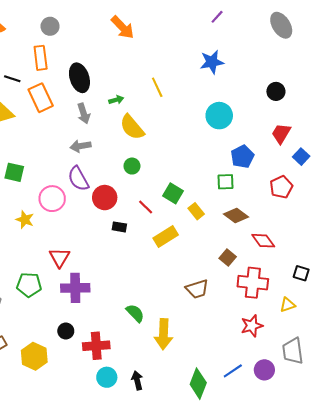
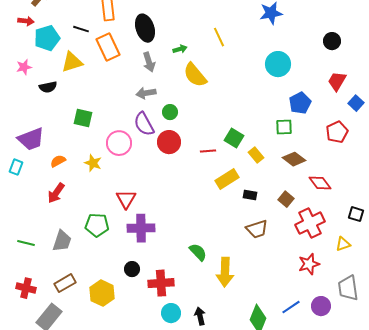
green circle: (132, 166) -> (170, 112), moved
red line: (146, 207) -> (208, 151), turned -49
black rectangle: (119, 227) -> (250, 195), moved
red cross: (253, 283) -> (310, 223), turned -32

